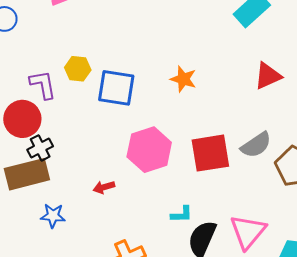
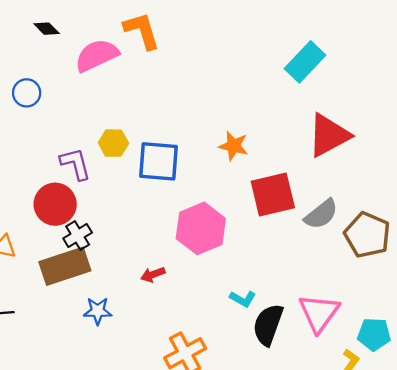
red triangle: (268, 76) -> (329, 135), size x1.4
red square: (210, 153) -> (273, 194), moved
cyan L-shape: (182, 214) -> (243, 299), turned 35

